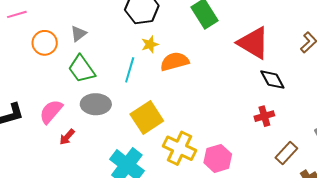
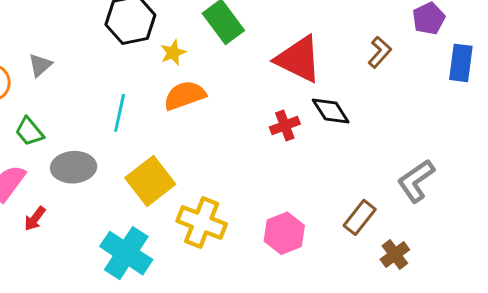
yellow star: (150, 44) -> (173, 53), moved
green trapezoid: (82, 69) -> (29, 132), moved, size x0.7
red cross: (264, 116) -> (285, 125), moved
pink hexagon: (218, 158) -> (284, 233), moved

